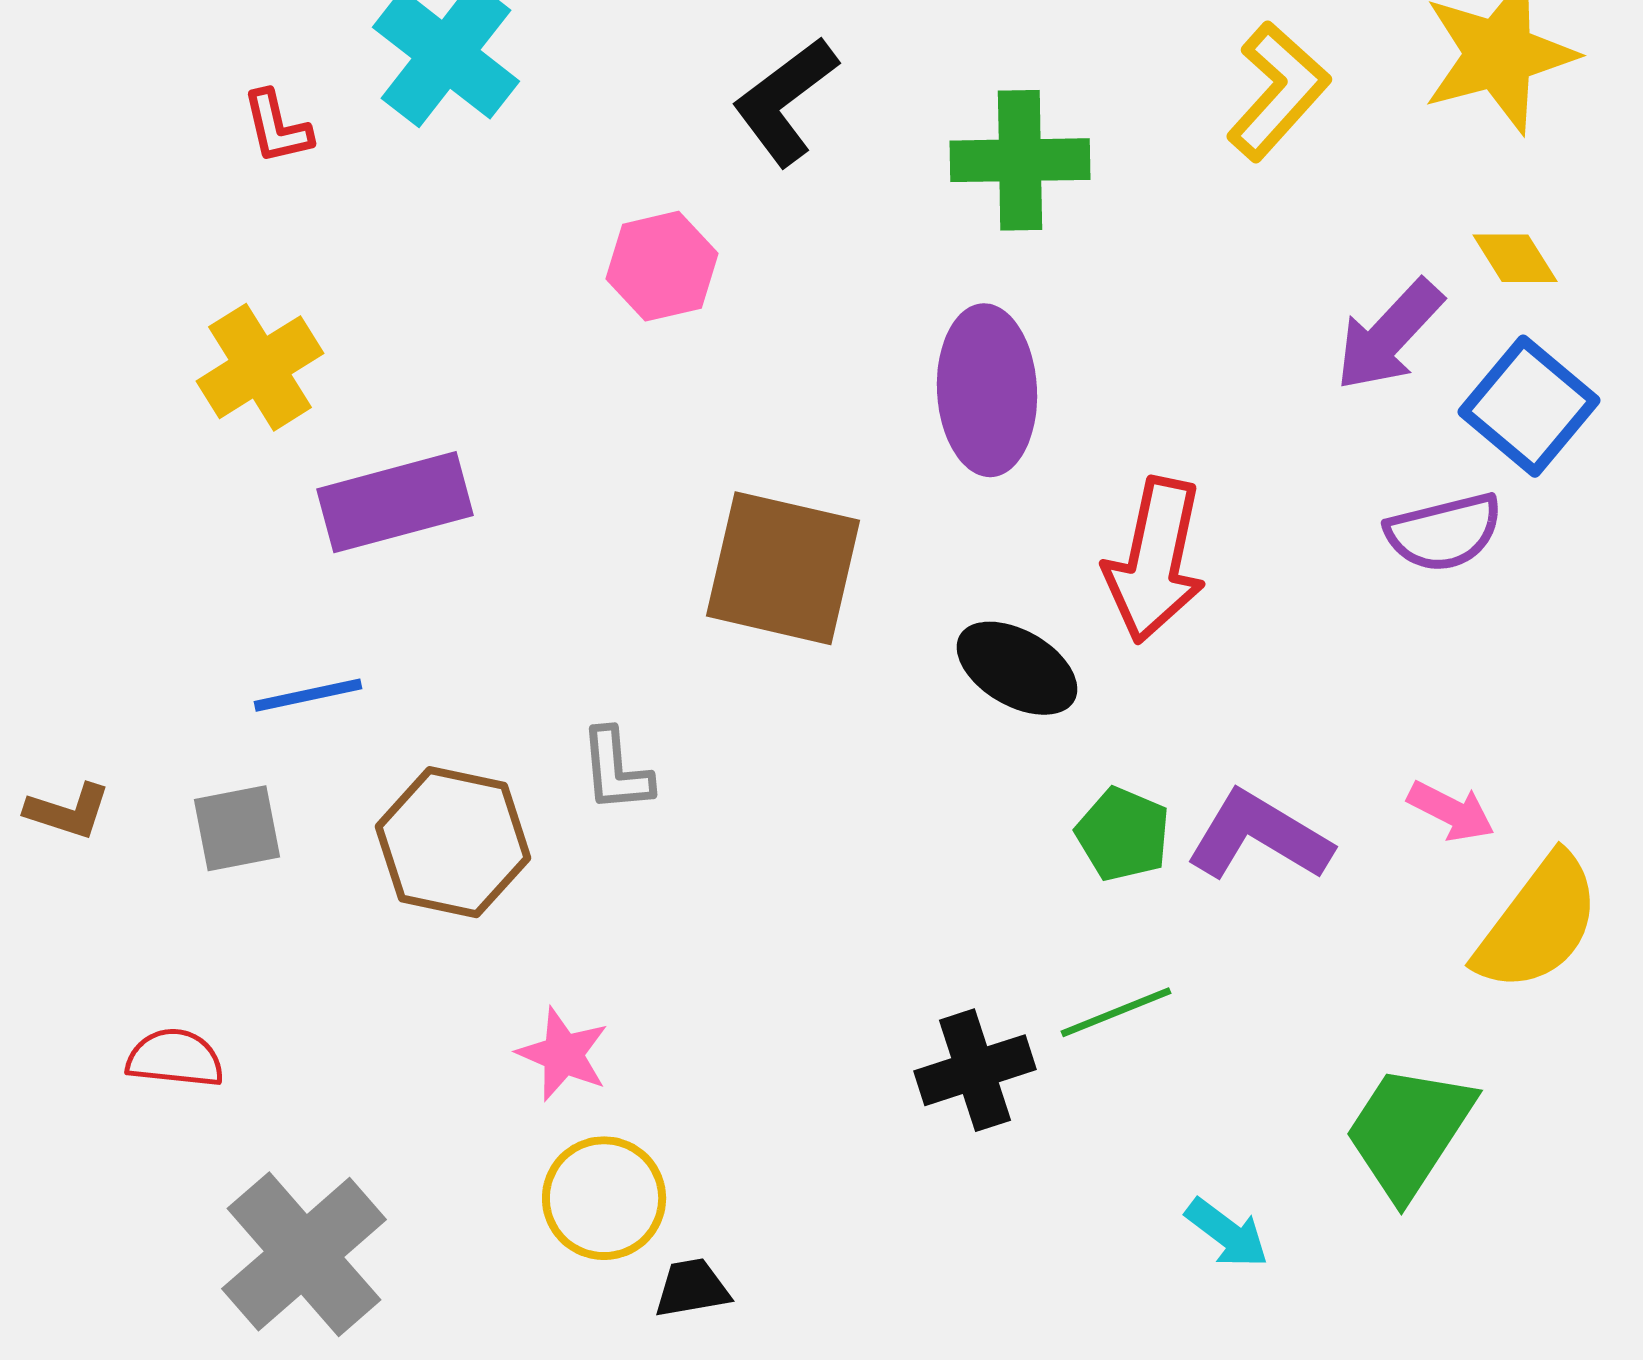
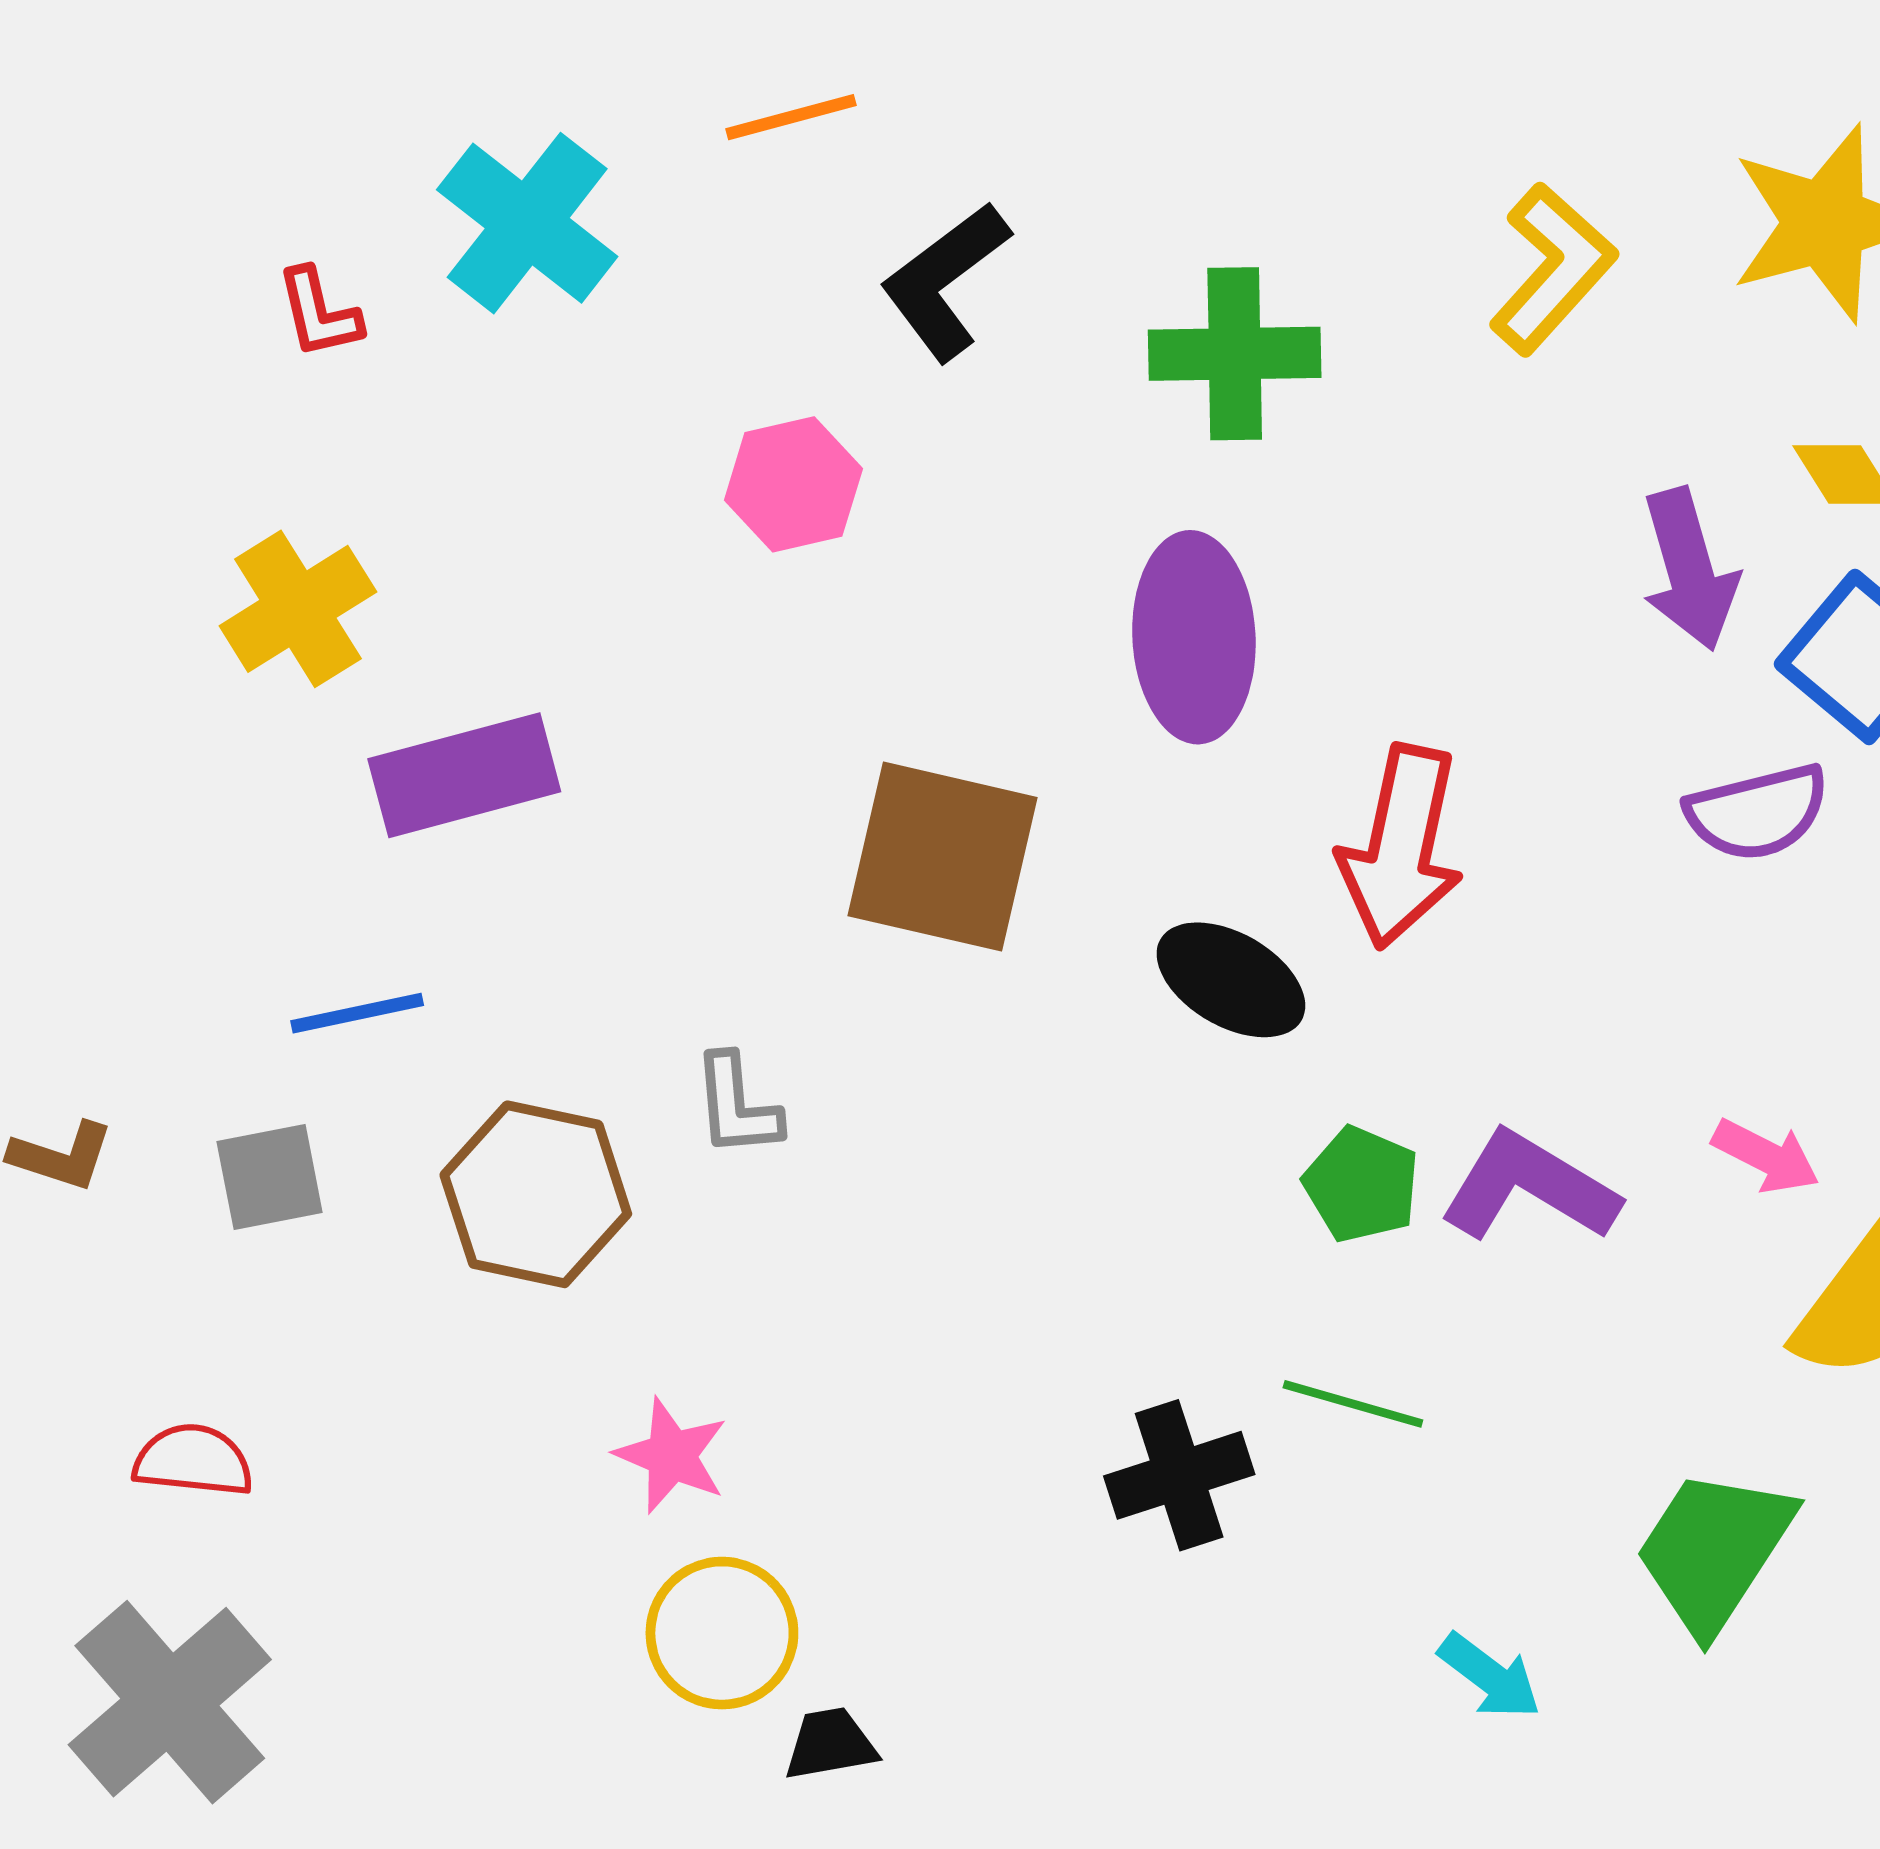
purple arrow: (1389, 335) -> (1689, 569), turned -59
green line: (1116, 1012) -> (1353, 1404), turned 38
gray cross: (304, 1254) -> (170, 1702), moved

